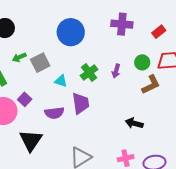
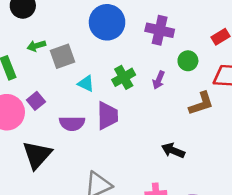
purple cross: (122, 24) -> (160, 30), moved
green circle: (142, 62) -> (188, 61), moved

